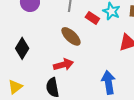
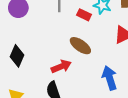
brown ellipse: (71, 36) -> (80, 46), moved

